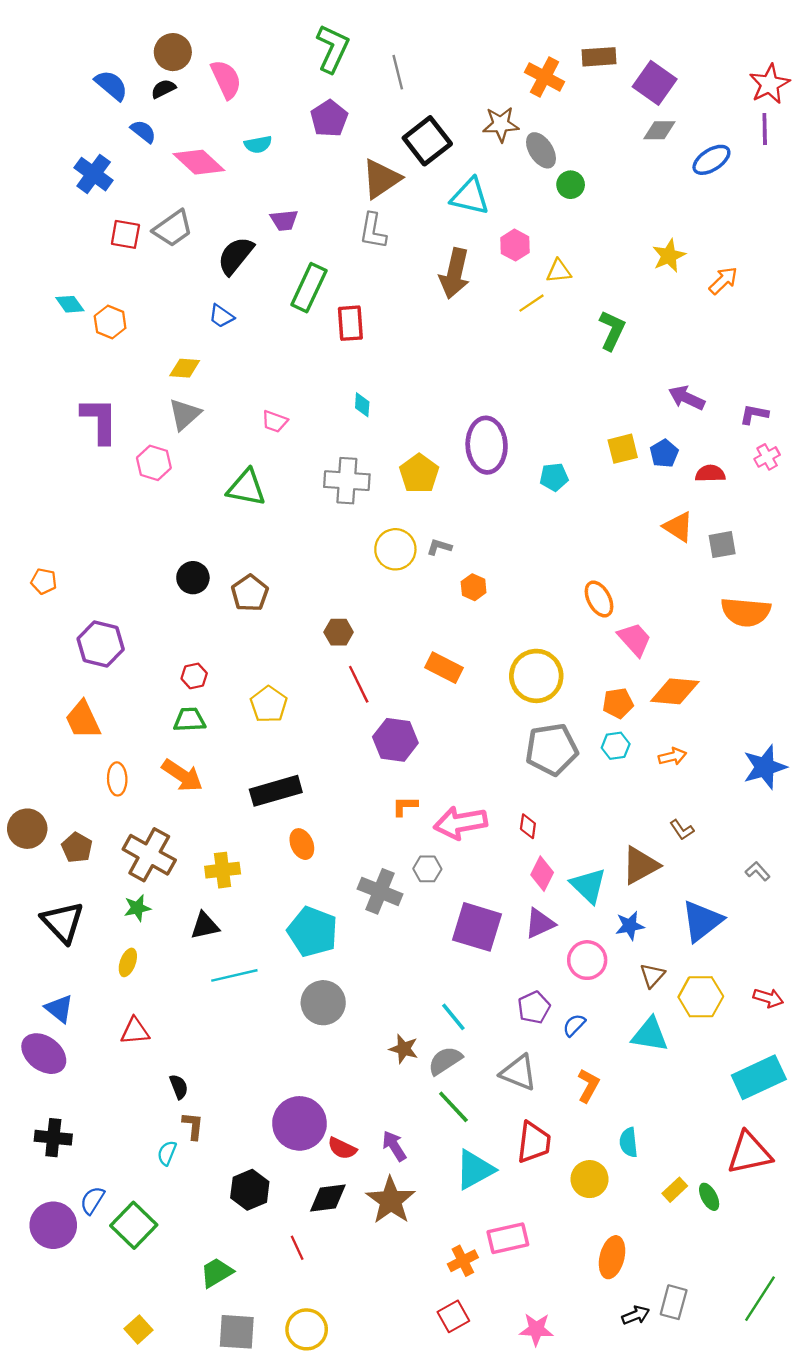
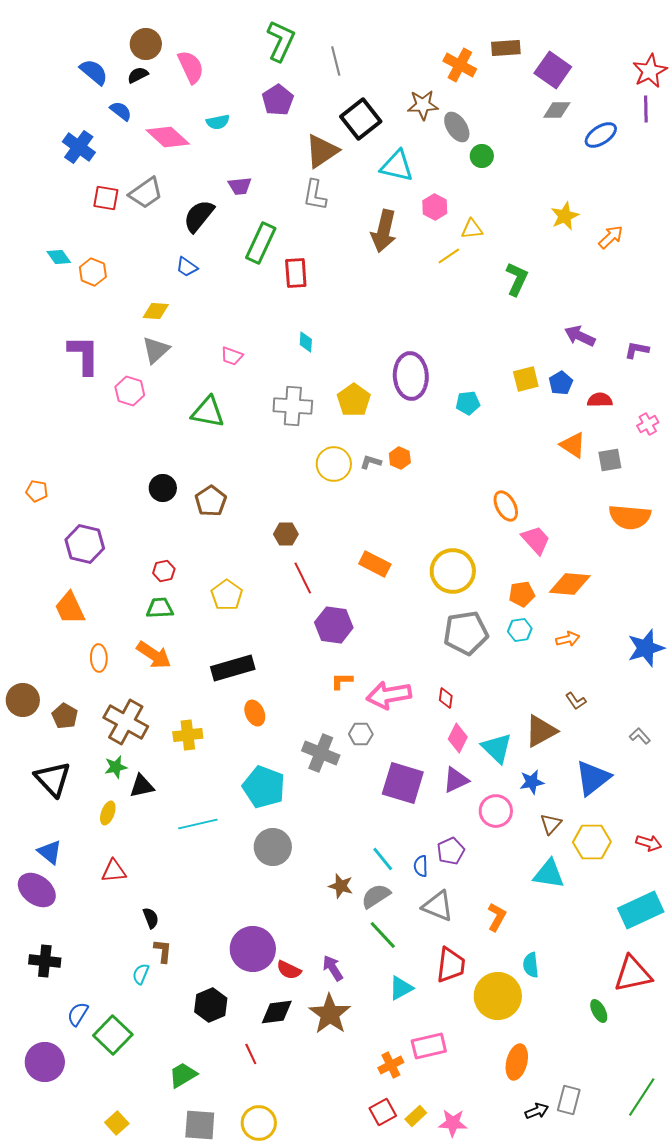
pink cross: (767, 457) -> (648, 424), moved
orange hexagon: (474, 587) -> (400, 458), moved
black triangle: (205, 926) -> (142, 786), moved
blue semicircle: (574, 1025) -> (421, 866), moved, turned -45
cyan triangle: (475, 1170) -> (401, 988), size x0.7
yellow circle: (590, 1179) -> (498, 996), size x1.5
yellow rectangle: (675, 1190) -> (416, 1116), moved
purple circle: (53, 1225) -> (45, 1062), moved

